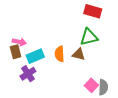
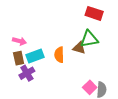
brown rectangle: (16, 52) -> (19, 58), moved
brown triangle: (79, 54) -> (79, 48), moved

